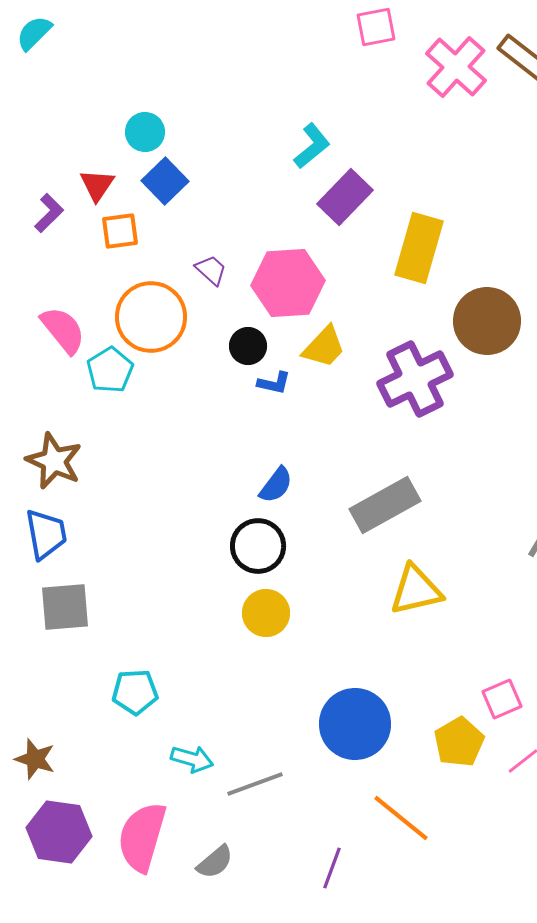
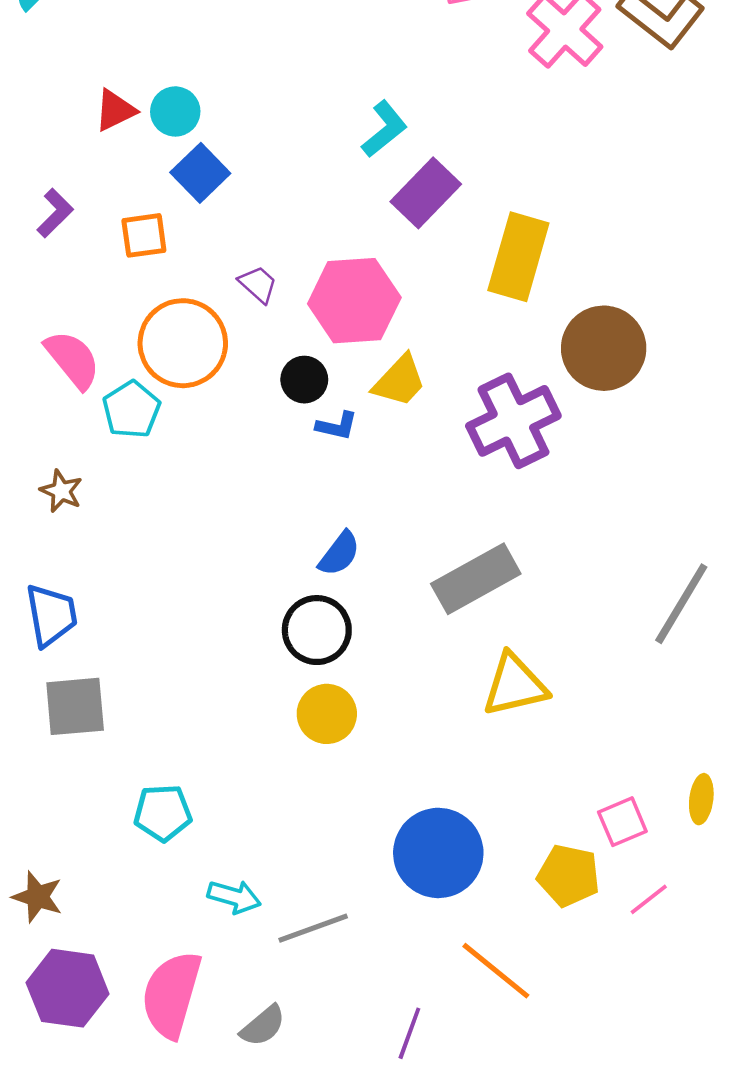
red triangle: (97, 185) -> (115, 110), moved, turned 30
brown star: (54, 461) -> (61, 491), moved, size x0.6
yellow pentagon: (459, 742) -> (569, 876), turned -30

